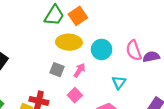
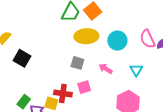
pink arrow: (79, 70) -> (106, 69), moved, turned -88
pink square: (75, 95) -> (84, 87), moved, turned 32

